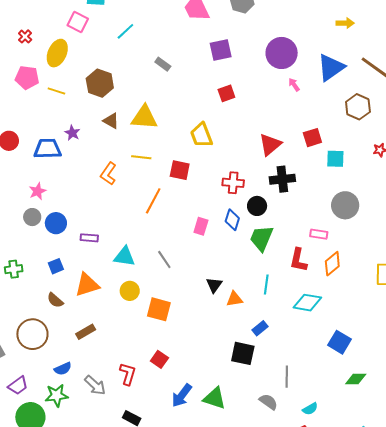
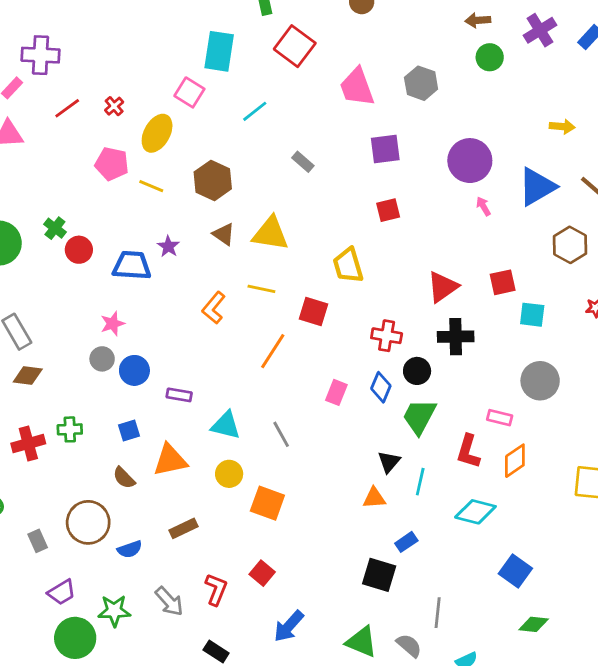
black triangle: (214, 285) -> (389, 462), moved
brown rectangle: (86, 332) -> (183, 528), moved
blue semicircle: (63, 369) -> (130, 549), moved
green triangle: (215, 398) -> (362, 642), moved

